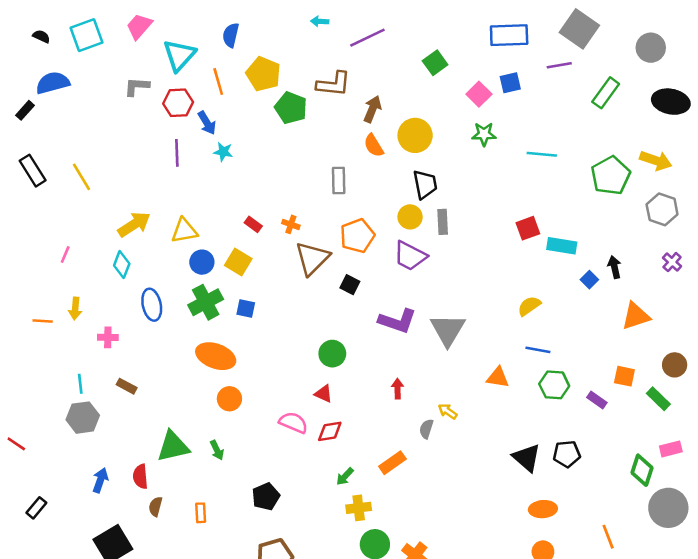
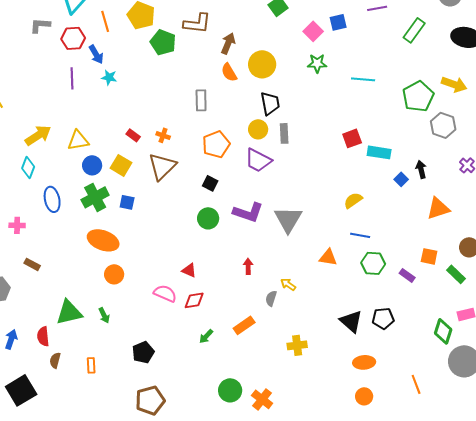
gray hexagon: (662, 209) -> (443, 125), moved
brown triangle: (312, 258) -> (162, 166), moved
green circle: (332, 354) -> (208, 218), moved
yellow cross: (359, 508) -> (297, 345), moved

